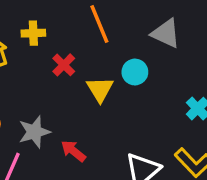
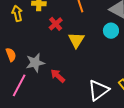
cyan circle: (135, 72) -> (111, 31), moved

